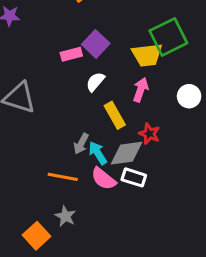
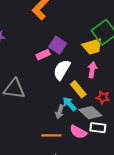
white semicircle: (95, 82) -> (62, 70), size x1.5
cyan arrow: (98, 153) -> (70, 104), moved
gray diamond: (126, 153) -> (90, 113), turned 60

